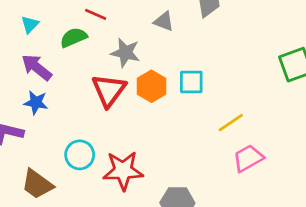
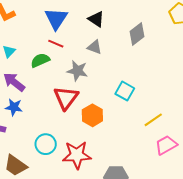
gray triangle: (164, 21) -> (95, 47), moved
cyan square: (191, 82) -> (125, 91), turned 30
orange hexagon: (151, 86) -> (92, 115), moved

